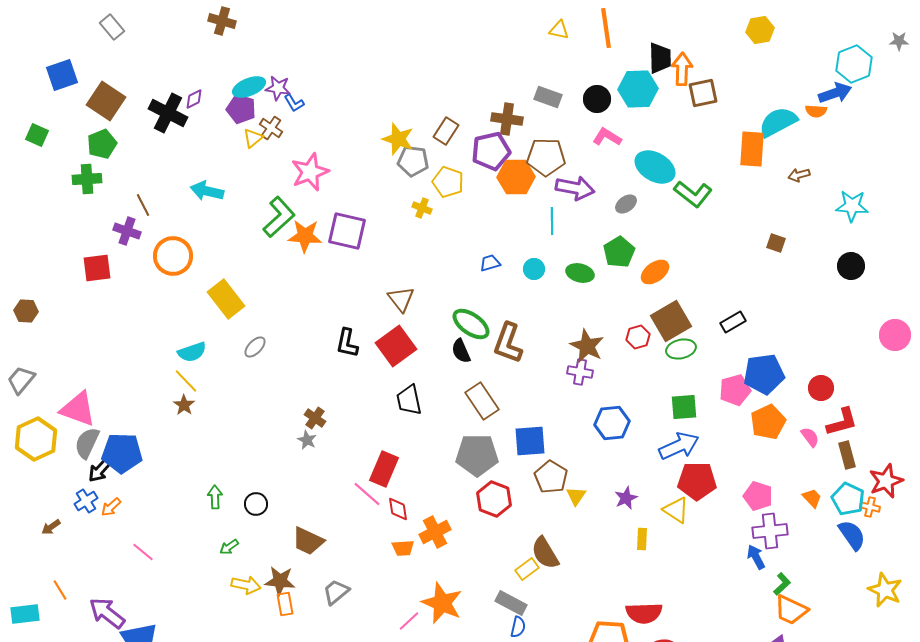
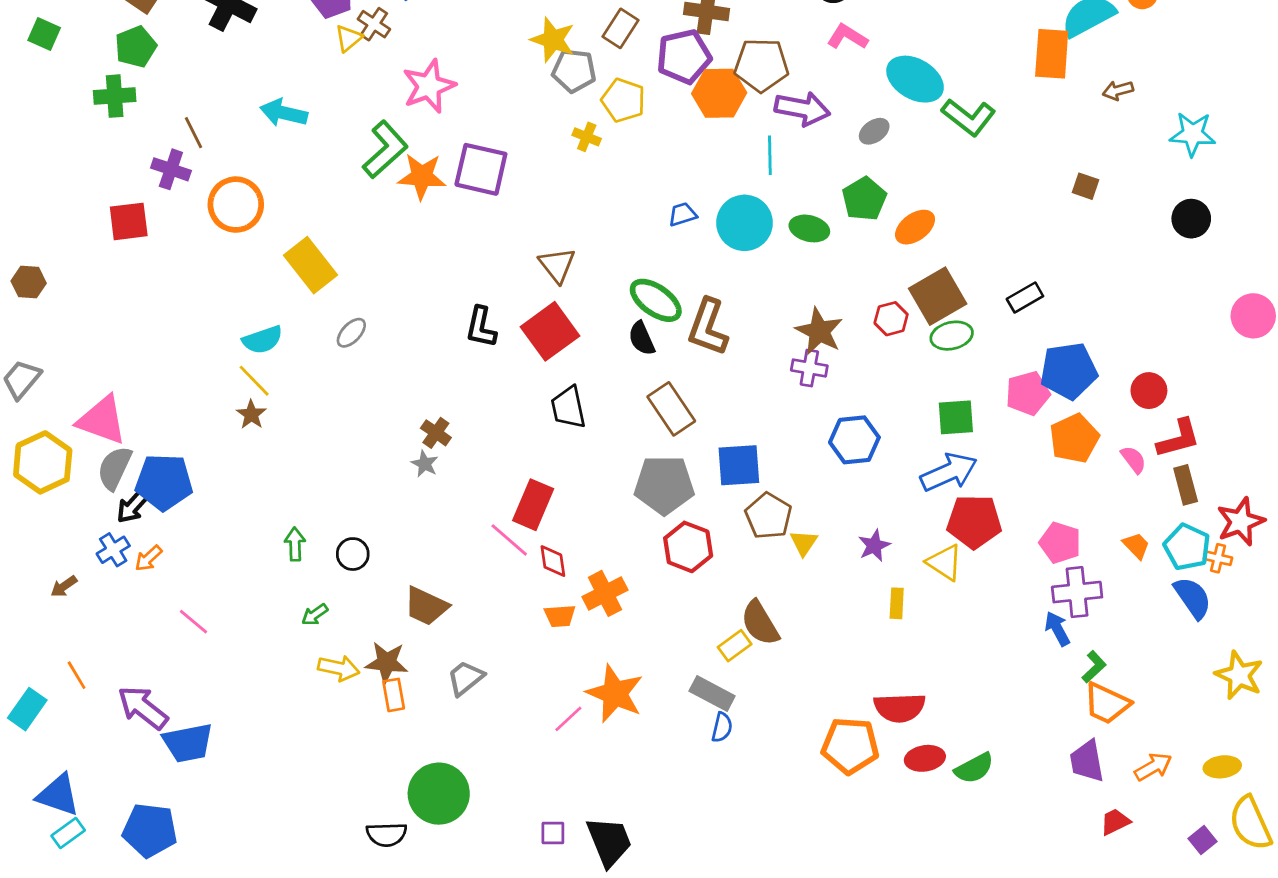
cyan circle: (534, 269) -> (745, 223), size x1.8
cyan rectangle: (25, 614) -> (27, 709), turned -48

